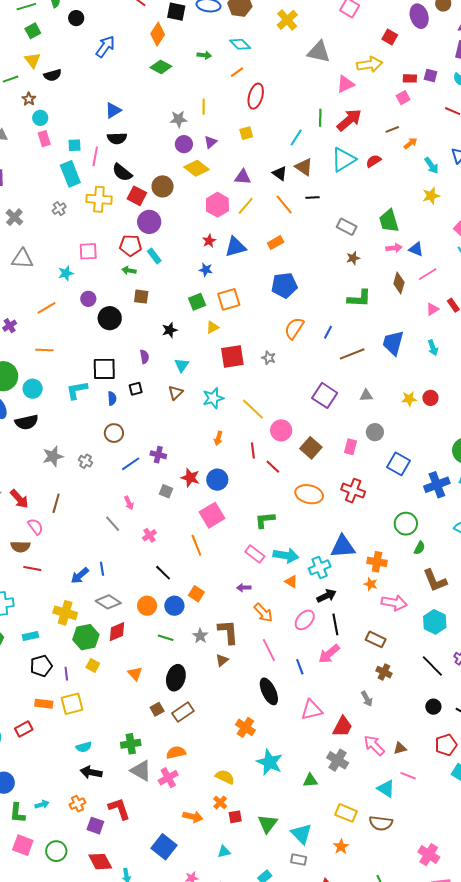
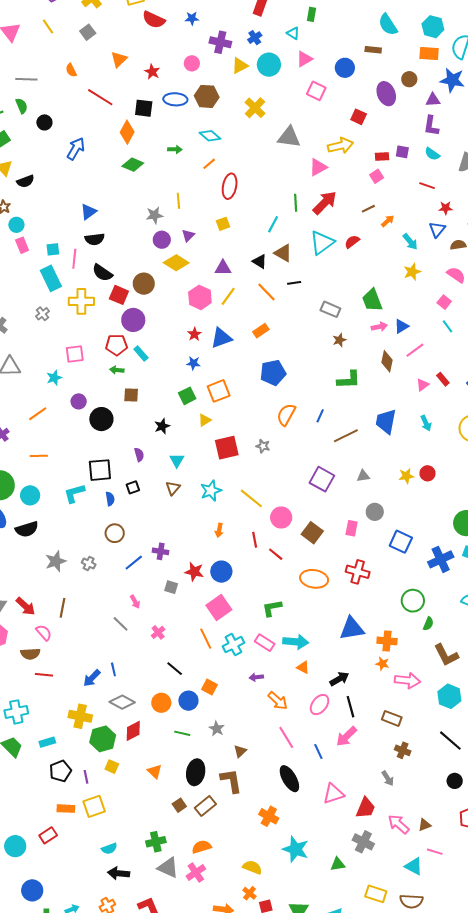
blue triangle: (416, 249) -> (401, 326), turned -49
cyan cross: (320, 567) -> (233, 645), moved
brown L-shape: (228, 632) -> (231, 781), moved

